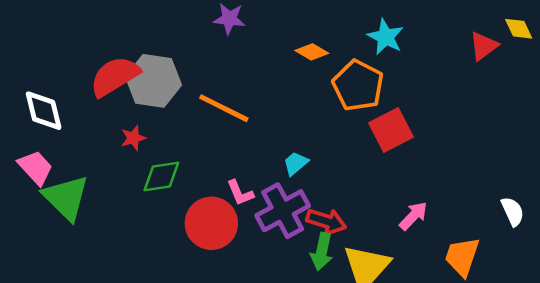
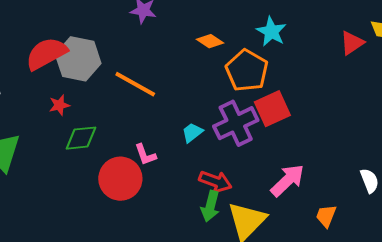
purple cross: (283, 211) -> (236, 123), moved
pink arrow: (413, 216) -> (287, 180), size x1.4
orange trapezoid: (462, 257) -> (326, 216), size x0.7

